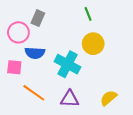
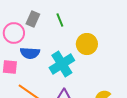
green line: (88, 14) -> (60, 20), moved
cyan cross: (68, 64) -> (62, 64), turned 30

